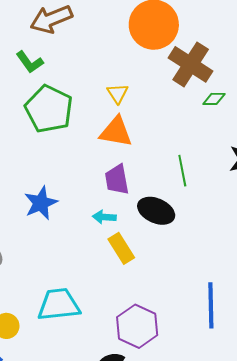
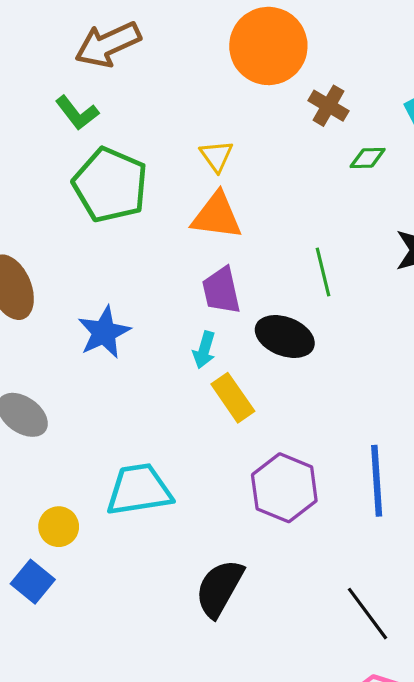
brown cross: (191, 64) -> (329, 106), size x0.6
cyan arrow: (104, 217) -> (204, 350), turned -75
purple hexagon: (137, 326) -> (284, 488), moved

